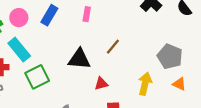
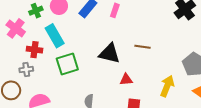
pink rectangle: (87, 14) -> (115, 10), moved
brown line: (113, 47) -> (143, 47), turned 49

